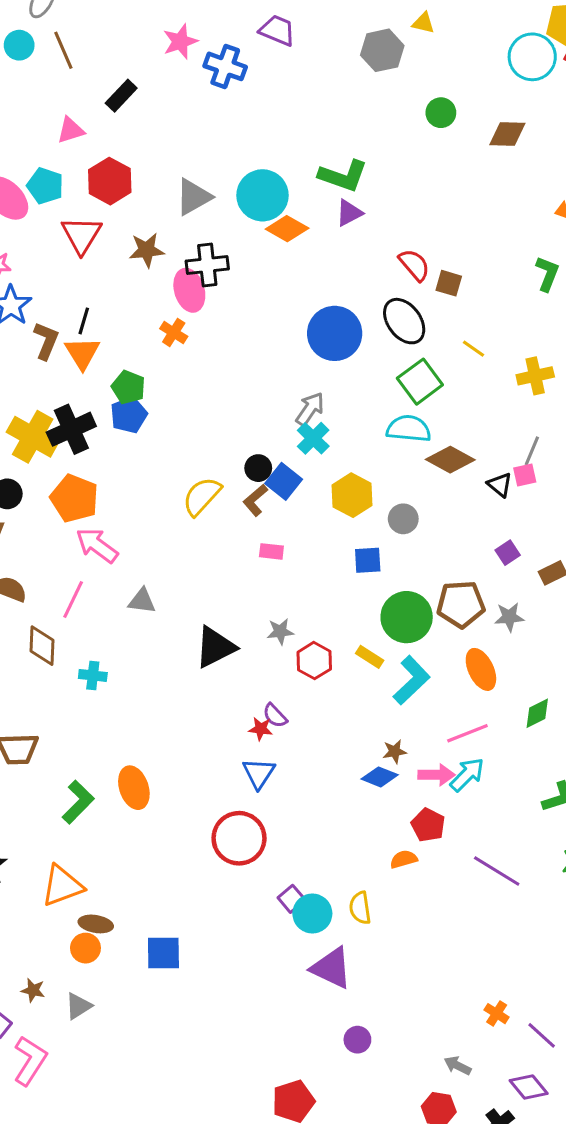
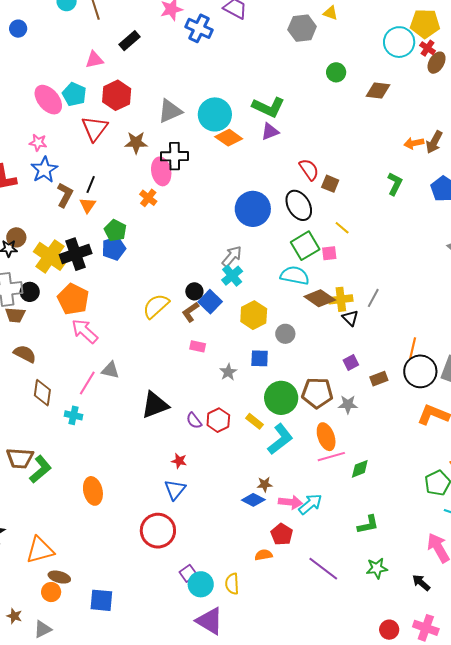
orange triangle: (82, 353) -> (88, 205), size x0.7
yellow cross: (535, 376) -> (341, 299), moved
pink square: (525, 475) -> (329, 253), moved
pink line: (73, 599) -> (87, 383), moved
gray star: (280, 632) -> (228, 372), moved, turned -30
purple semicircle: (275, 716) -> (194, 421), moved
pink line: (467, 733) -> (331, 457), moved
green L-shape: (78, 802) -> (40, 469), moved

